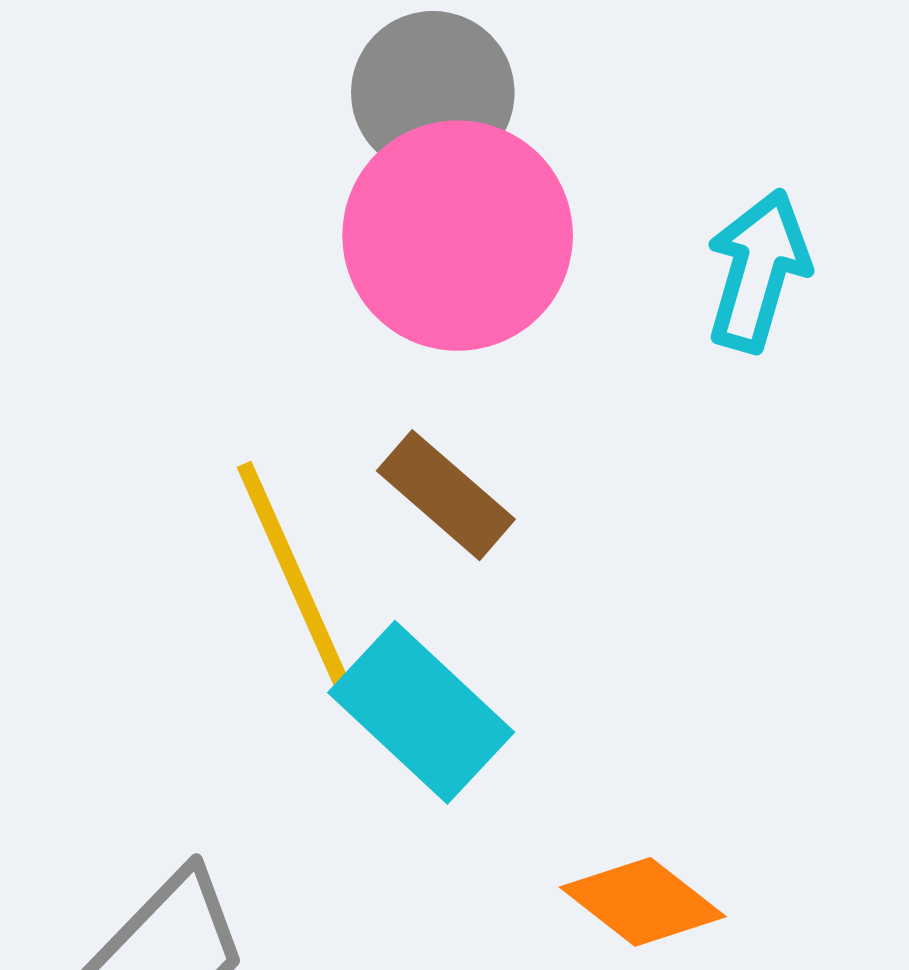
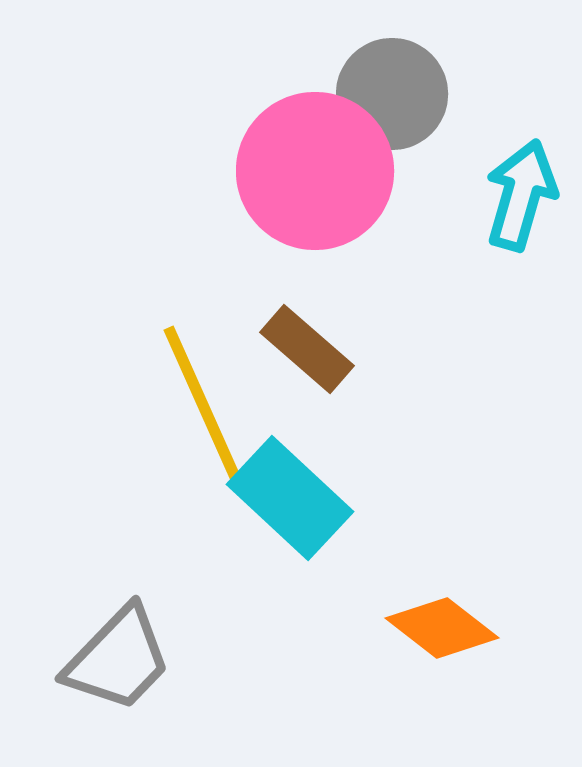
gray circle: (433, 93) -> (392, 94), moved

